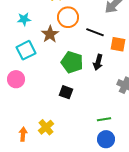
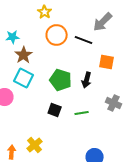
black line: (95, 32) -> (84, 40), moved
brown star: (50, 34) -> (24, 55), moved
cyan square: (26, 50) -> (24, 78), moved, turned -36
green line: (104, 119) -> (82, 113), moved

